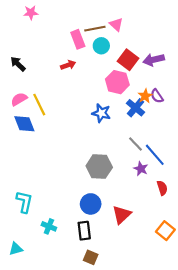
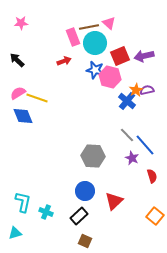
pink star: (31, 13) -> (21, 23), moved
cyan circle: (101, 46) -> (95, 43), size x1.5
red square: (128, 60) -> (120, 56), turned 30
purple semicircle: (157, 96) -> (147, 90), turned 112
yellow line: (39, 105) -> (37, 98), turned -45
blue star: (101, 113) -> (95, 70), moved
cyan L-shape: (24, 202) -> (23, 202), moved
black rectangle: (84, 231) -> (79, 216), turned 54

